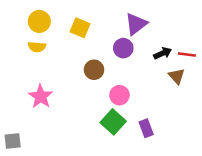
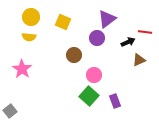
red line: (187, 54) -> (145, 32), moved
brown triangle: (177, 76) -> (139, 60), turned 48
pink star: (41, 96) -> (22, 69), moved
gray square: (13, 141) -> (10, 111), turned -32

